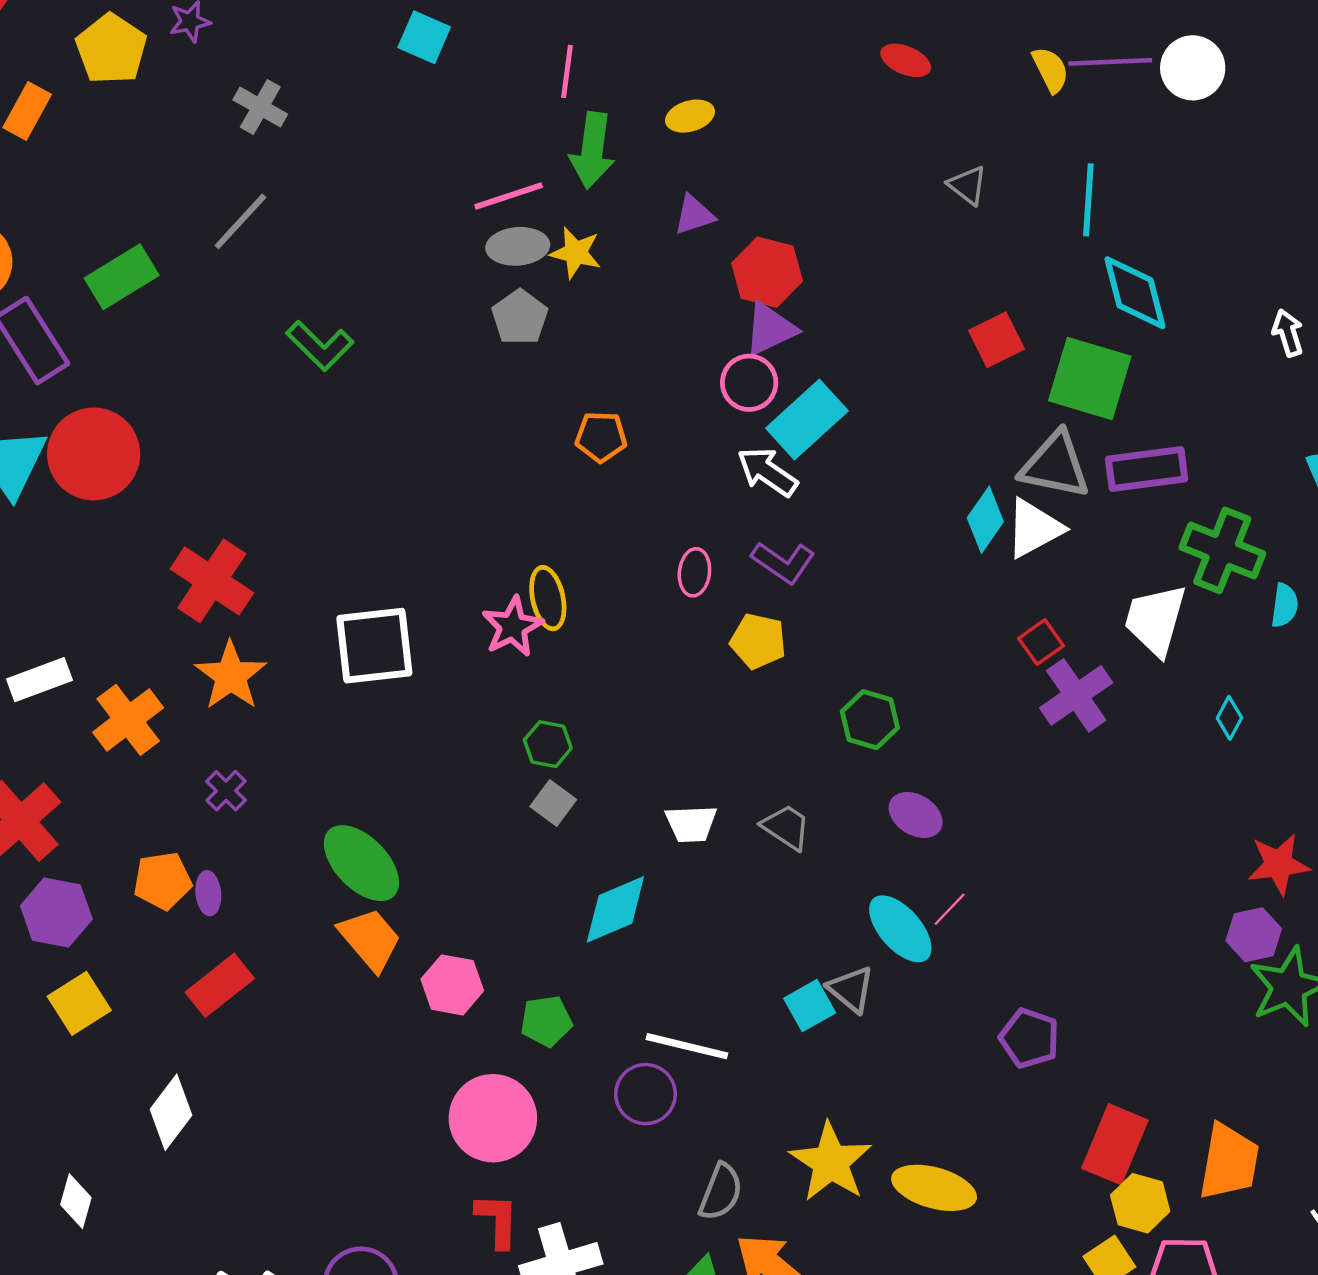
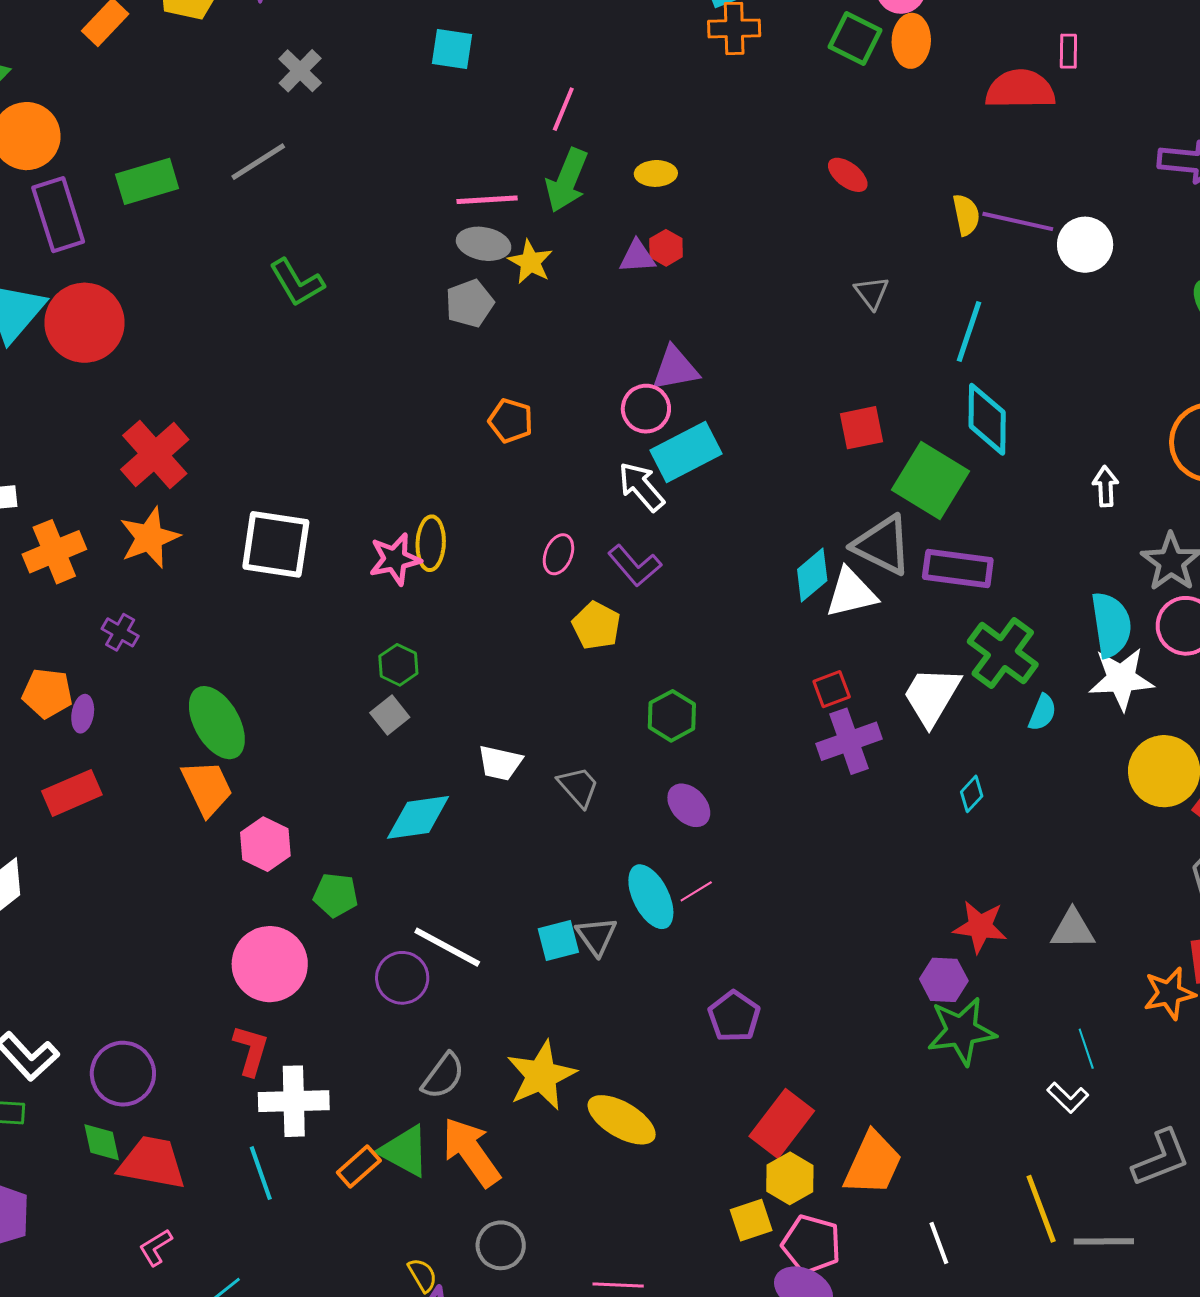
cyan square: (424, 37) -> (452, 49), turned -30
red hexagon: (767, 272) -> (666, 248), moved, size x0.6
purple cross: (226, 791) -> (120, 632), turned -30

